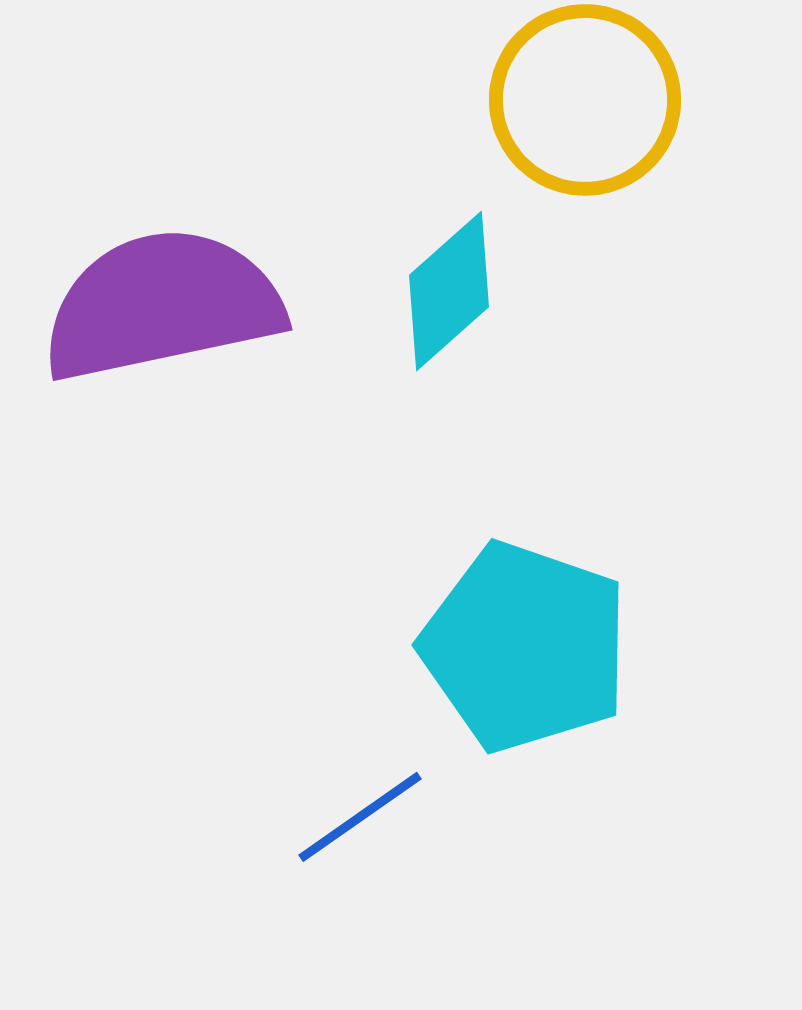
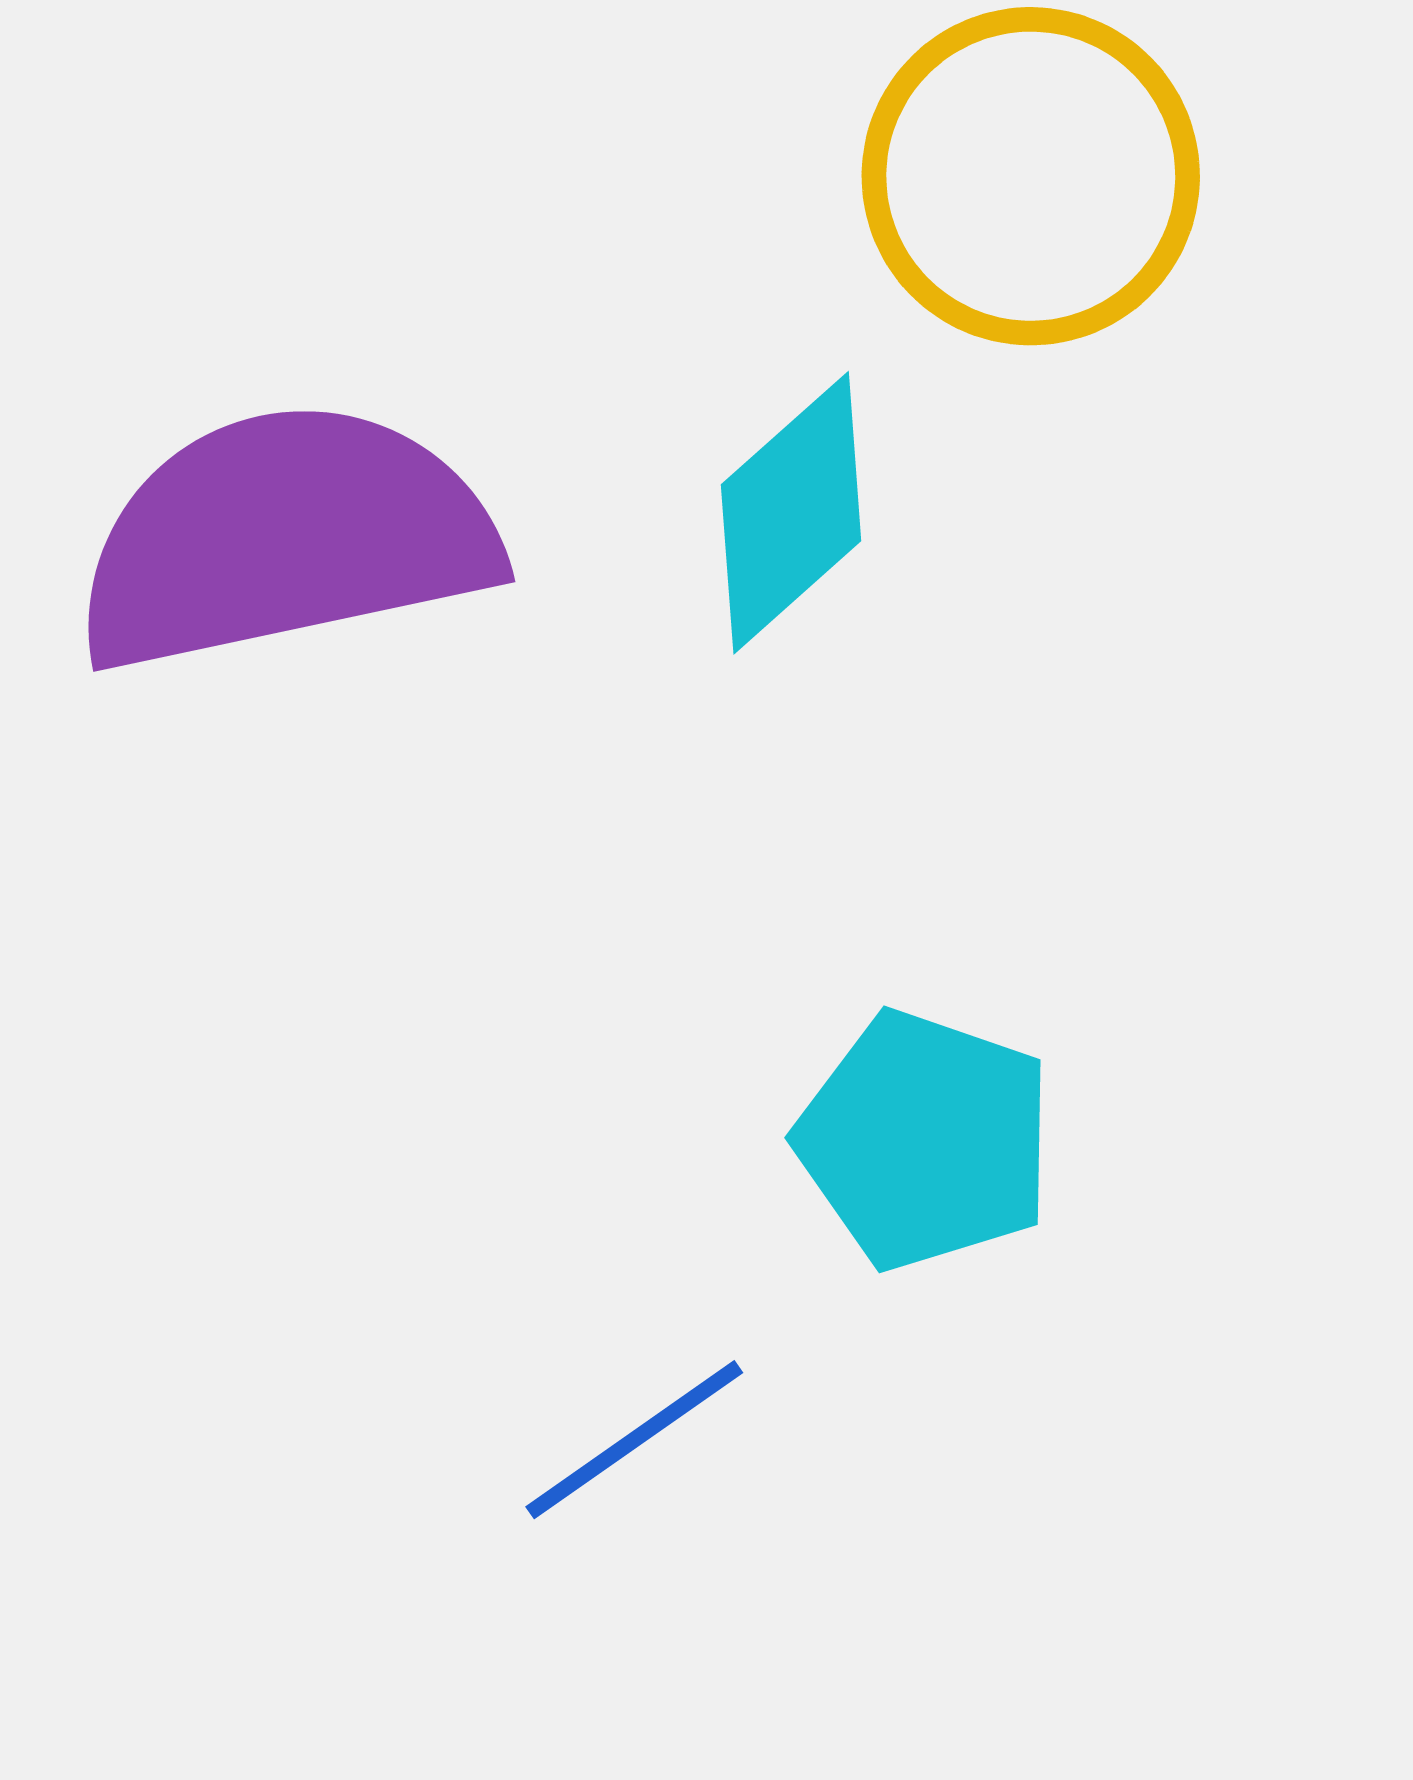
cyan pentagon: (525, 647) -> (925, 1140), size x0.7

